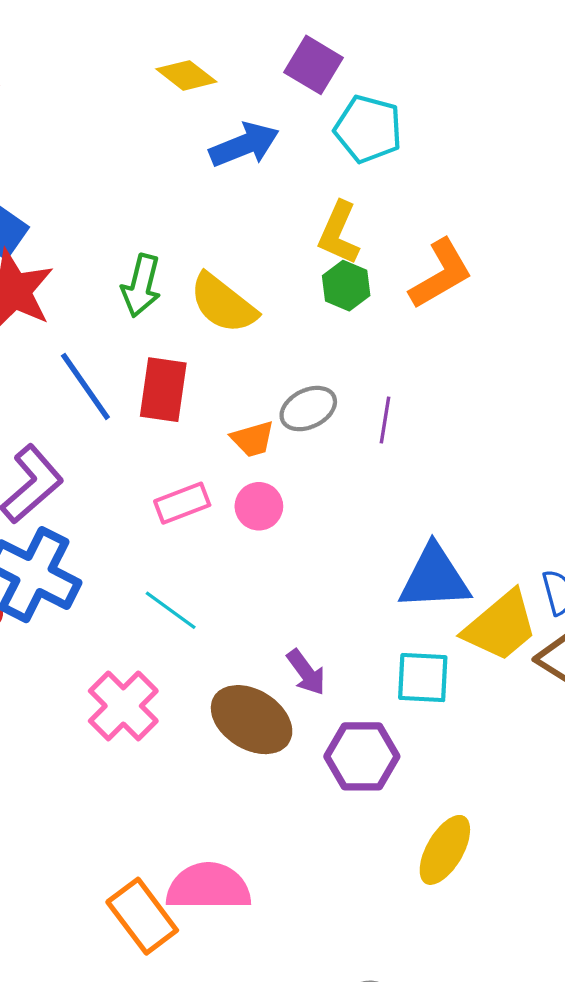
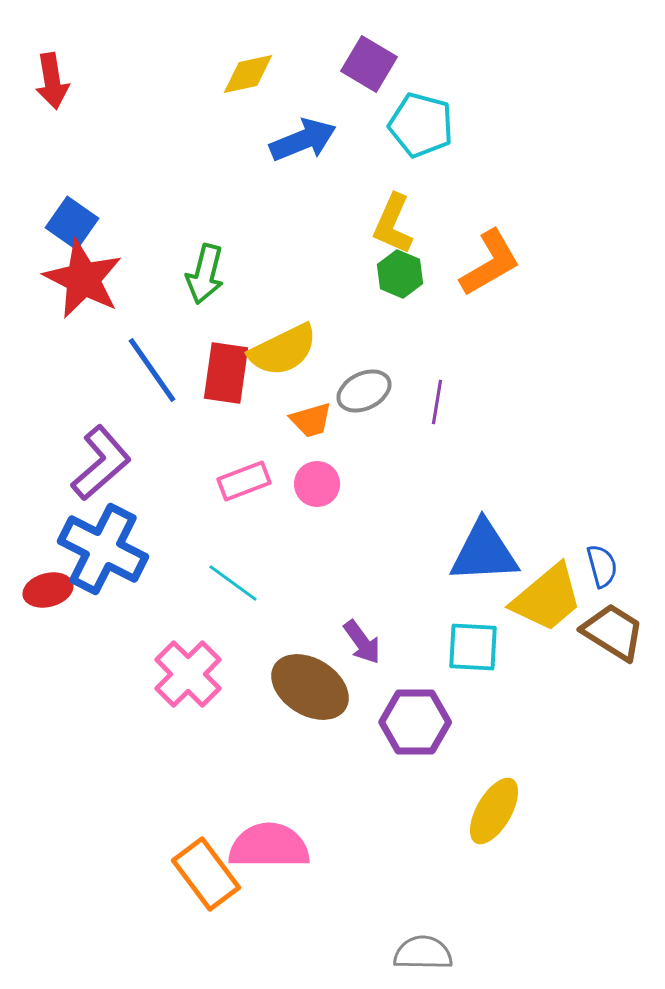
yellow diamond: (186, 75) -> (248, 74), turned -50
yellow semicircle: (223, 303) -> (283, 350), moved, turned -64

